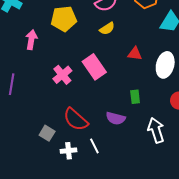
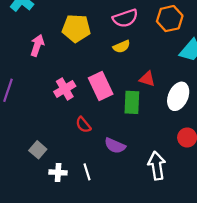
green rectangle: (135, 97) -> (132, 102), moved, size x1.5
red semicircle: (76, 119) -> (83, 125), moved, size x0.6

